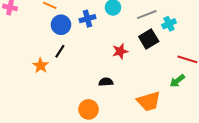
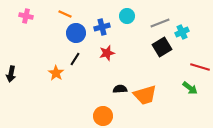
red star: (120, 51) -> (107, 53), moved
green arrow: (177, 81) -> (190, 88), turned -105
orange trapezoid: (149, 101) -> (145, 95), moved

